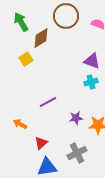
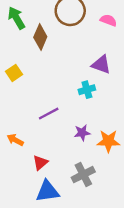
brown diamond: (41, 38) -> (40, 37), turned -35
yellow square: (26, 59) -> (14, 73), moved
cyan cross: (91, 82) -> (87, 90), moved

